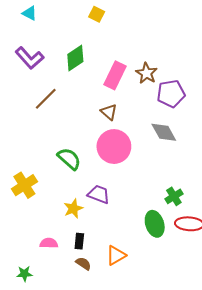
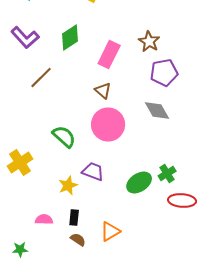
brown star: (147, 73) -> (149, 42), moved
green ellipse: (155, 224) -> (139, 182), moved, turned 75

